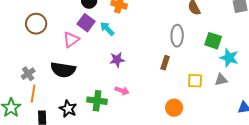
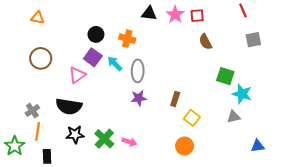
gray ellipse: (177, 36) -> (138, 71), moved
purple star: (117, 60) -> (139, 98), moved
yellow square: (195, 81) -> (192, 118), moved, turned 35
pink arrow: (122, 91) -> (129, 142), moved
green cross: (97, 101) -> (104, 139), turned 36
black star: (68, 109) -> (75, 135), moved, turned -30

